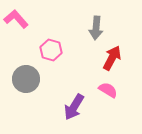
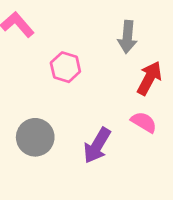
gray circle: (26, 79) -> (35, 137), moved

